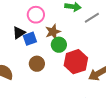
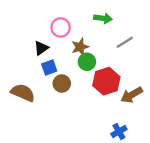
gray line: (92, 18) -> (125, 42), moved
blue square: (30, 39) -> (49, 67), moved

